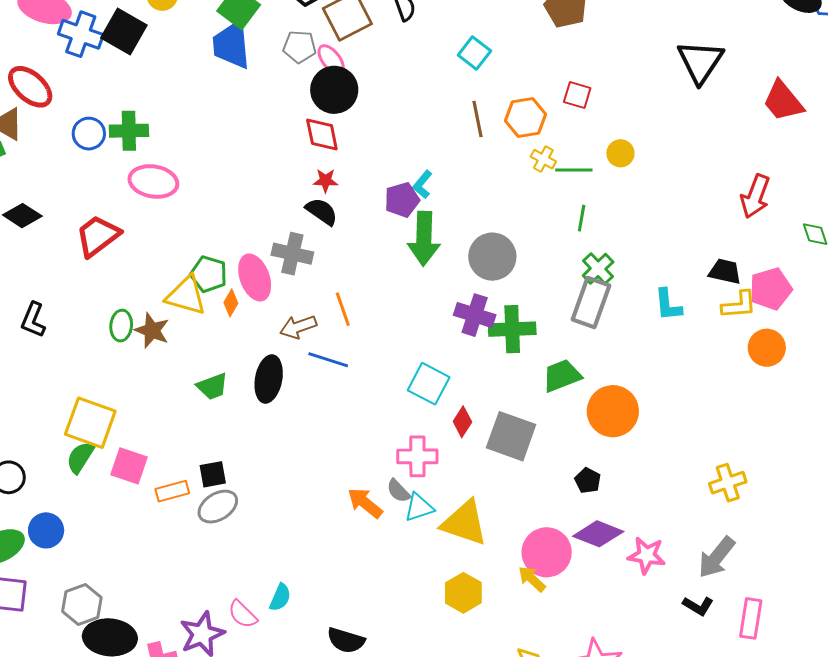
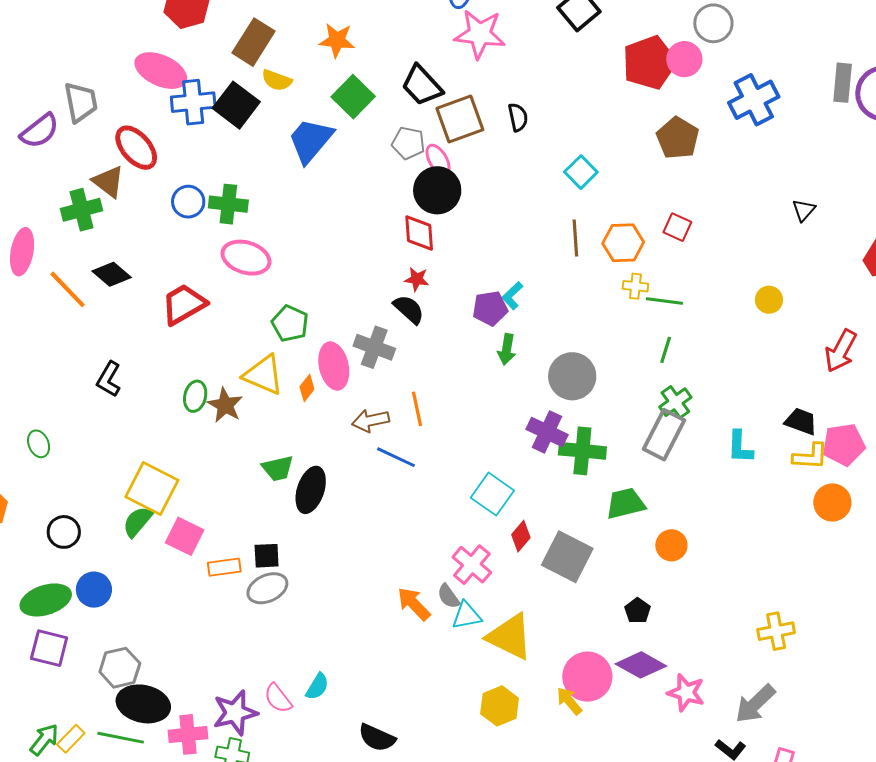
blue cross: (81, 34) -> (193, 102), turned -33
blue trapezoid: (232, 45) -> (311, 140), moved, turned 38
black triangle: (700, 62) -> (804, 210), size x0.5
yellow circle: (620, 153) -> (769, 300), moved
yellow cross: (543, 159) -> (635, 286), turned -30
green arrow: (424, 239) -> (507, 349), size x0.6
green pentagon: (209, 274) -> (290, 323), moved
black ellipse: (269, 379) -> (311, 490), moved
orange circle: (613, 411) -> (671, 545), size x0.6
pink cross: (417, 456) -> (472, 565), turned 33

